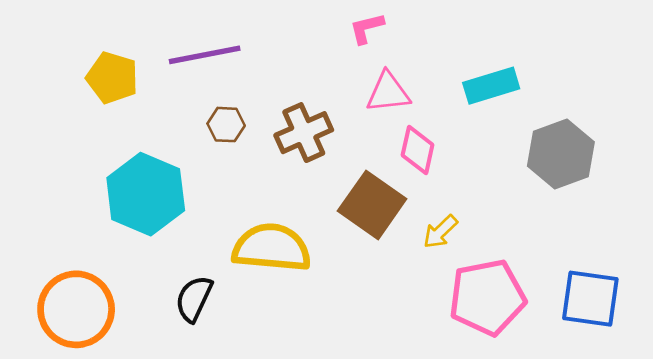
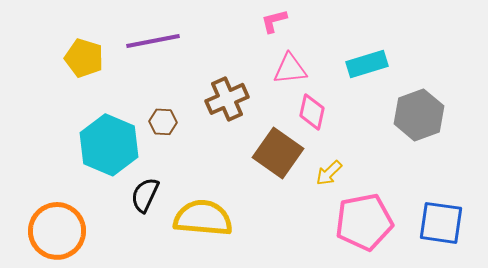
brown hexagon: (226, 125) -> (163, 122), moved
yellow semicircle: (272, 248) -> (203, 218), moved
black semicircle: (194, 299) -> (145, 195), moved

